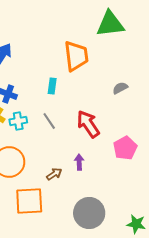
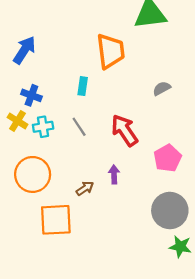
gray circle: (89, 213) -> (170, 211), moved

